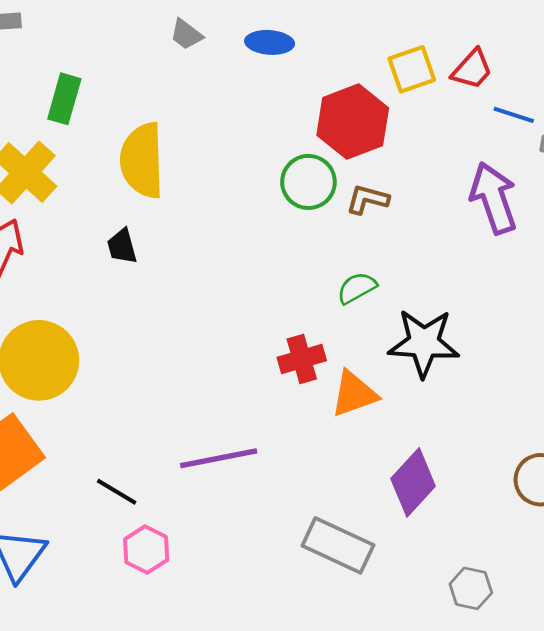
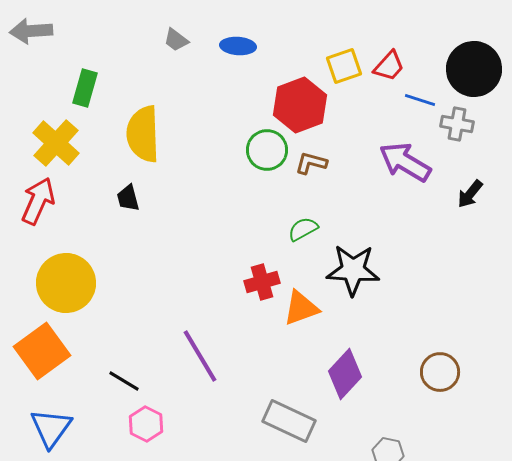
purple arrow: (494, 198) -> (405, 162), turned -40
purple line: (219, 458) -> (200, 356), turned 70

